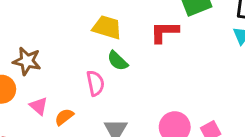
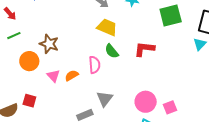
red L-shape: (164, 32) -> (144, 49), moved
orange semicircle: (64, 117) -> (72, 76), moved

